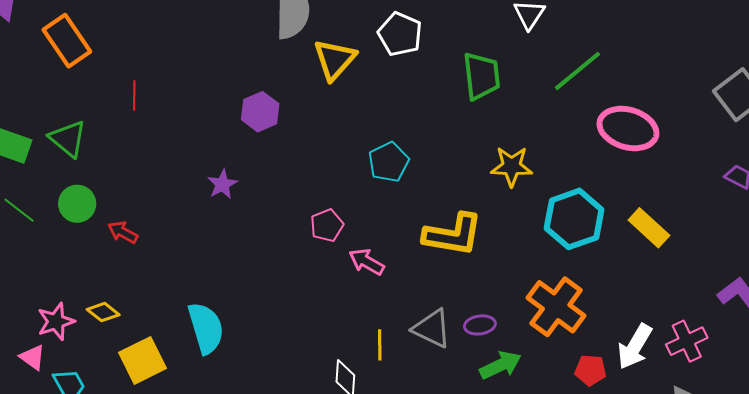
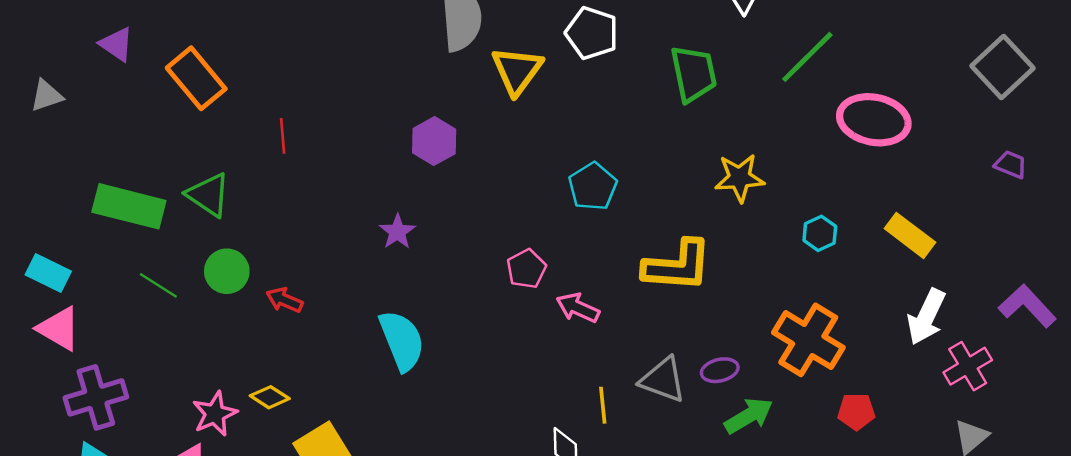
cyan hexagon: (574, 219) -> (820, 233), size x0.5
cyan semicircle: (206, 328) -> (402, 341), moved
white arrow: (635, 347) -> (926, 317), moved

